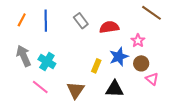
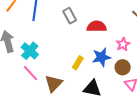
pink line: (40, 87) -> (31, 73), moved

